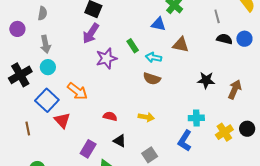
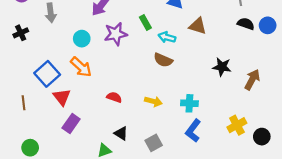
cyan circle: (48, 67) -> (82, 39), moved
black cross: (20, 75) -> (21, 33), moved, size x0.6
cyan cross: (196, 118) -> (189, 103), moved
black circle: (247, 129) -> (262, 137), moved
black triangle: (120, 141) -> (121, 133), moved
purple rectangle: (88, 149) -> (71, 124), moved

